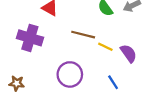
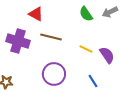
brown line: (83, 35) -> (51, 37), moved

